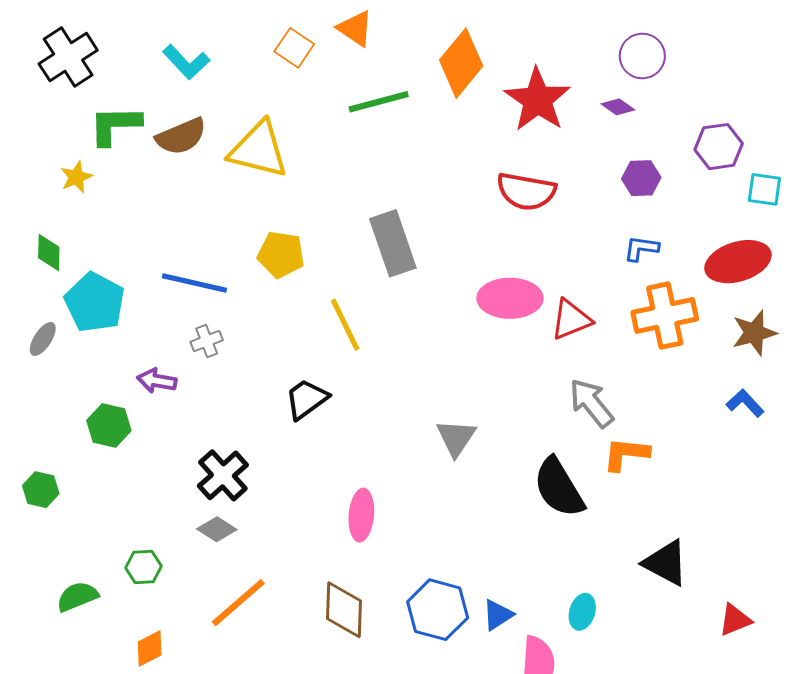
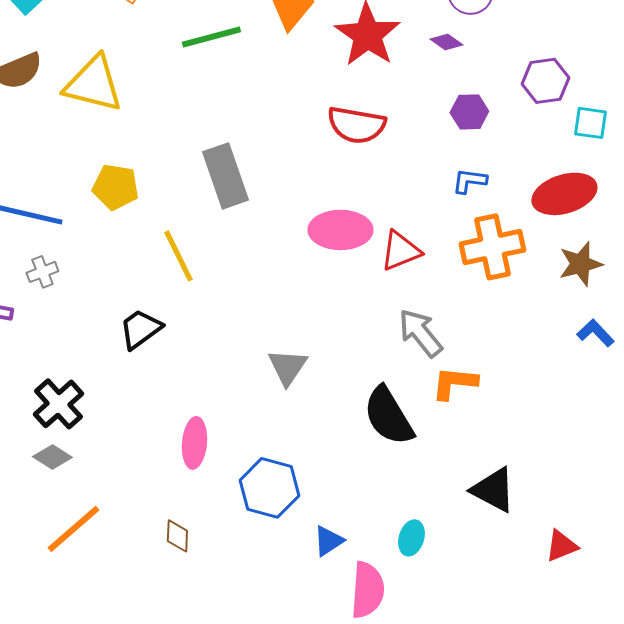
blue L-shape: (745, 403) -> (595, 333), moved
brown diamond: (344, 610) -> (177, 536), size x0.6
blue hexagon: (438, 610) -> (269, 488), moved

